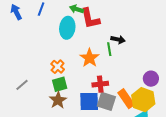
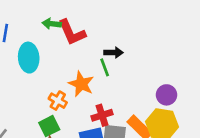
cyan ellipse: (67, 28) -> (29, 58), moved
orange cross: (58, 67) -> (58, 101), moved

